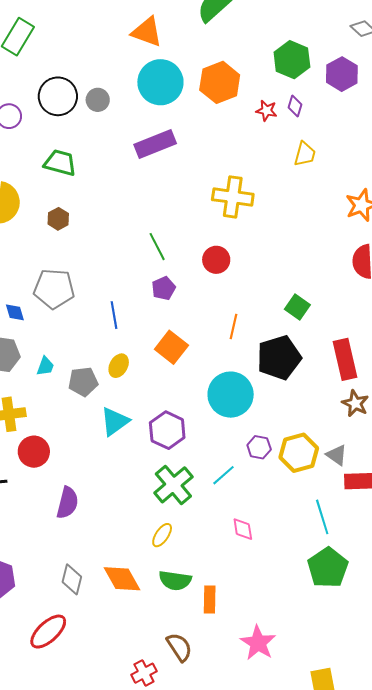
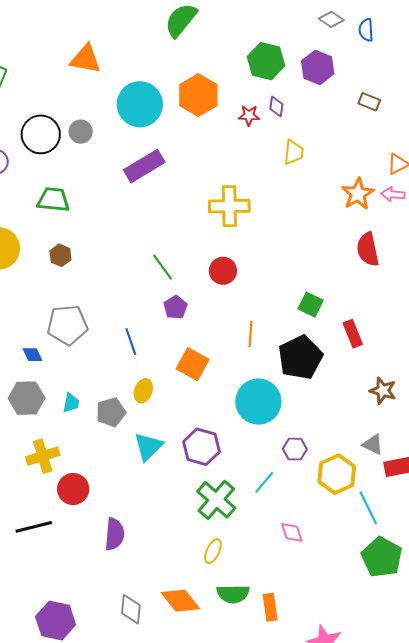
orange triangle: (147, 32) -> (85, 59), moved
red rectangle: (345, 359) -> (353, 334), moved, size x0.7
yellow hexagon: (299, 453) -> (337, 474), moved

